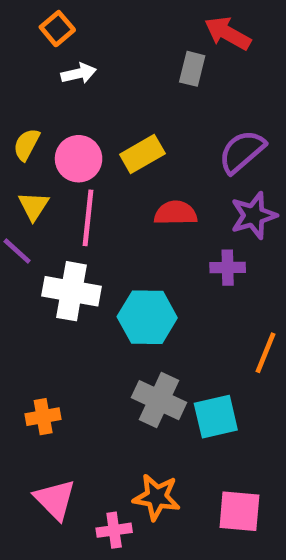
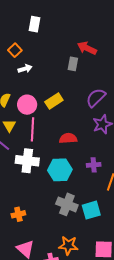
red semicircle: (176, 213) -> (68, 138), moved
purple cross: (228, 268) -> (94, 165), moved

